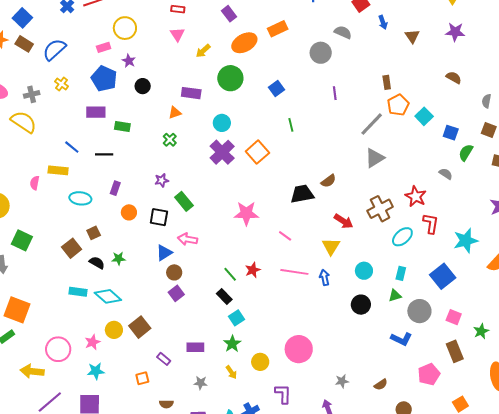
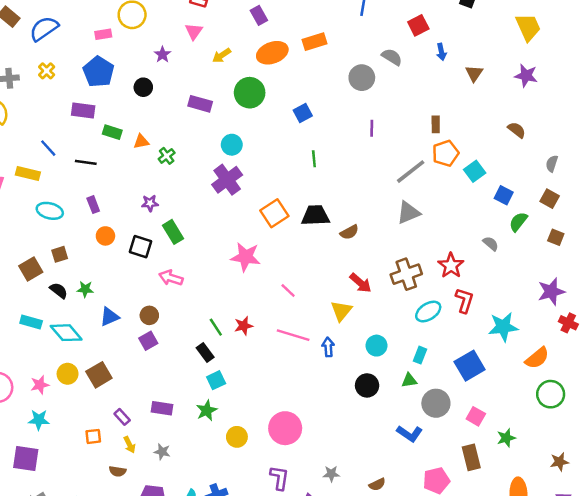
purple star: (129, 61) -> (162, 55), moved
orange triangle: (175, 113) -> (141, 142), moved
orange square: (257, 152) -> (274, 213), moved
purple rectangle: (115, 188) -> (93, 205), turned -48
black trapezoid: (302, 194) -> (315, 215), moved
blue triangle: (164, 253) -> (109, 317), moved
yellow arrow: (231, 372) -> (129, 445), moved
purple L-shape: (283, 394) -> (279, 478), moved

